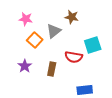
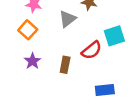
orange square: (35, 40) -> (28, 30), moved
red semicircle: (74, 57) -> (92, 50), turned -48

